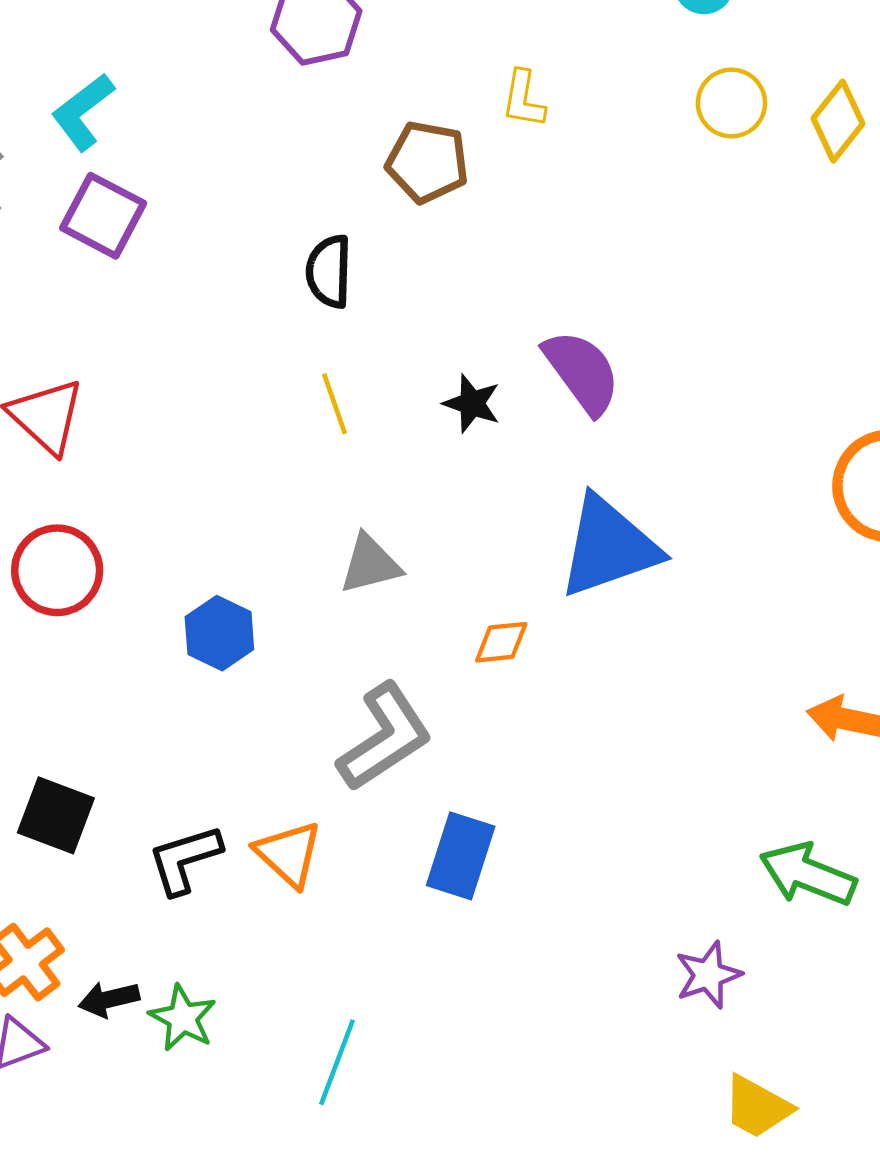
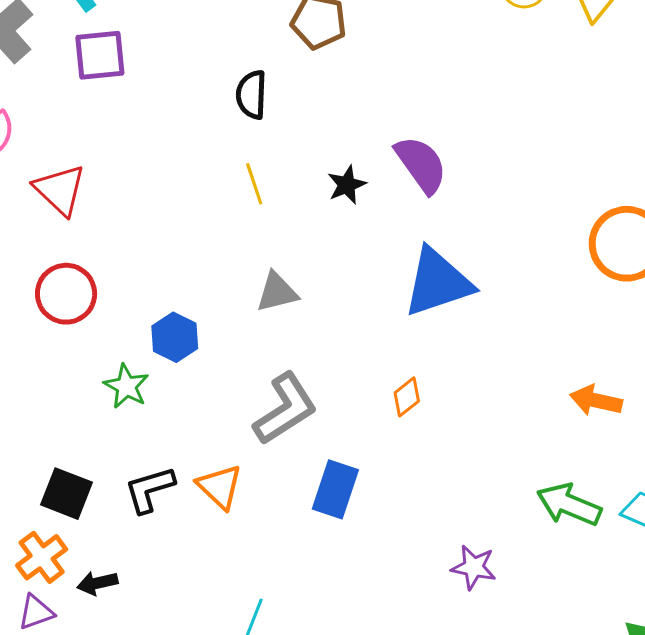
purple square: (103, 216) -> (100, 55), turned -34
black star: (472, 403) -> (347, 185), turned 30
orange diamond: (501, 642) -> (407, 397), moved, turned -33
black square: (56, 815) -> (67, 494), moved
purple star: (708, 975) -> (474, 567), moved, turned 30
green star: (183, 1018) -> (126, 386), moved

